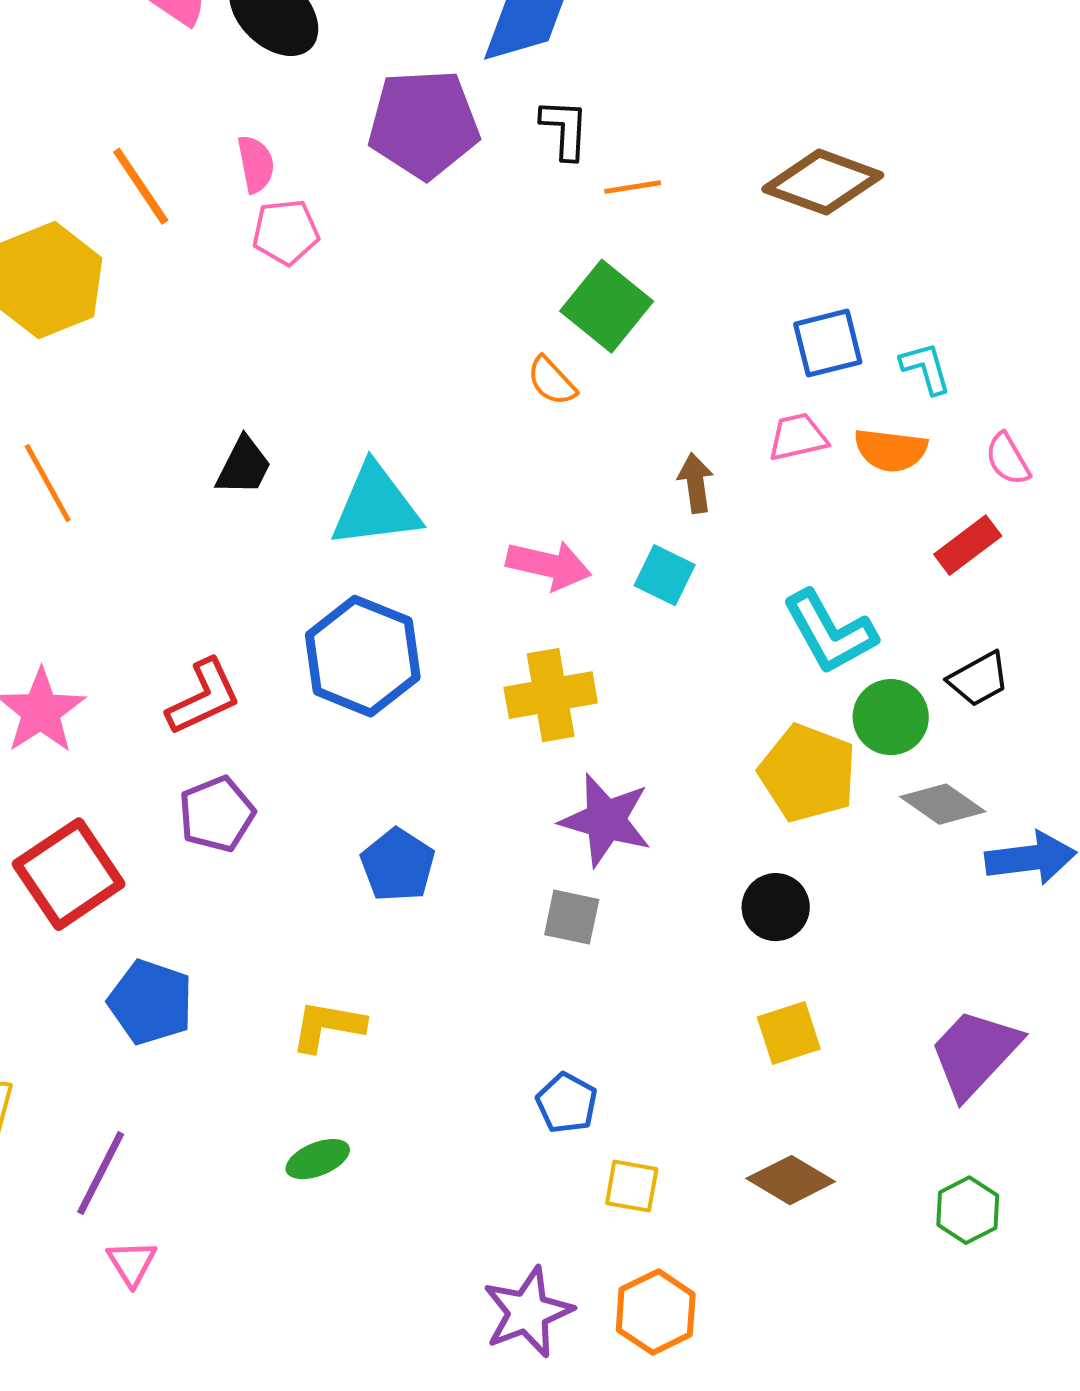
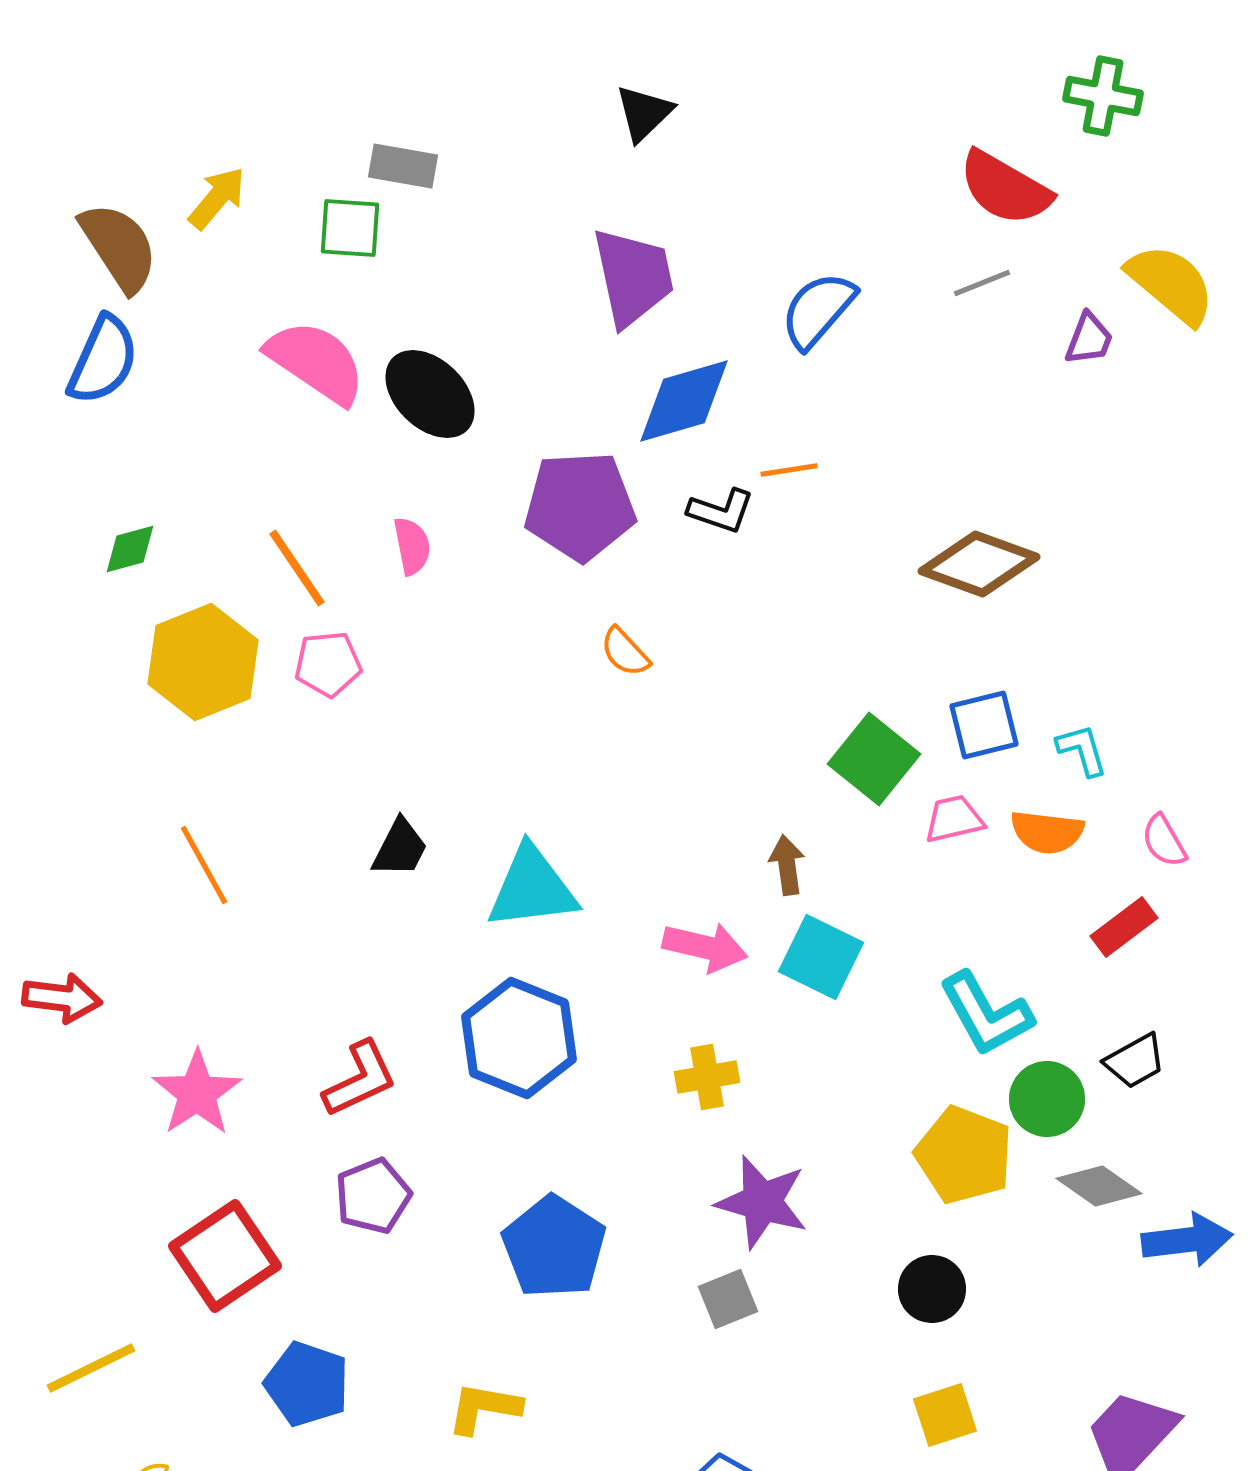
black L-shape: (565, 129) -> (721, 511), turned 106
orange line: (633, 187) -> (789, 470), moved
pink pentagon: (286, 232) -> (328, 664), moved
green square: (607, 306) -> (874, 759), moved
orange semicircle: (552, 381) -> (625, 652), moved
brown arrow: (696, 483) -> (787, 865), moved
cyan square: (665, 575) -> (821, 957), size x1.4
yellow cross: (551, 695) -> (707, 1077), size x0.7
blue pentagon: (398, 865) -> (554, 1247), size x1.4
gray square: (572, 917) -> (728, 1299), turned -34

